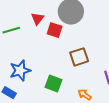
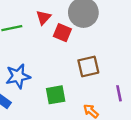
green square: (53, 83) -> (56, 95), turned -36

